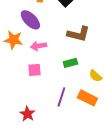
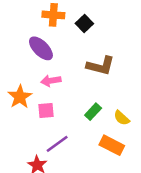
orange star: (13, 40) -> (20, 97), moved, turned 30
green rectangle: (70, 63) -> (93, 112), moved, turned -32
purple line: (61, 97) -> (57, 144), moved, turned 36

